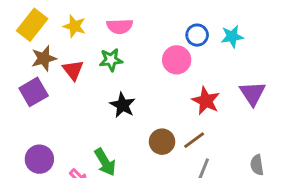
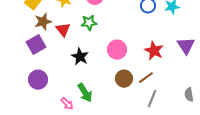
pink circle: (177, 60) -> (117, 50), moved
black star: (123, 105) -> (80, 57), moved
purple circle: (39, 159) -> (38, 80), moved

